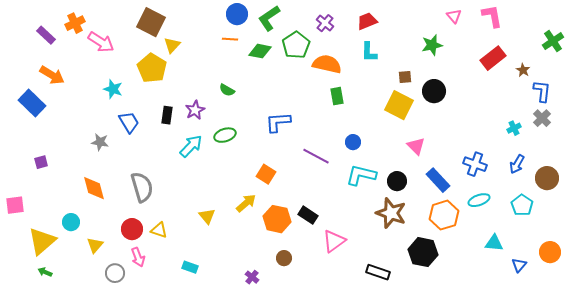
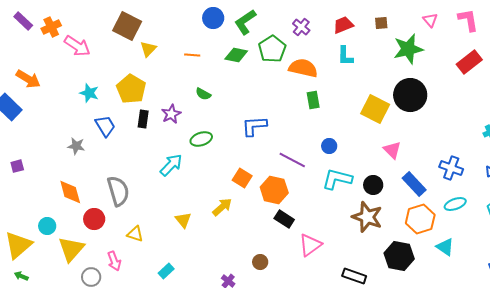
purple rectangle: (46, 35) -> (23, 21), moved
orange line: (230, 39) -> (192, 55), moved
green star: (432, 45) -> (408, 49), size x1.4
yellow pentagon: (152, 68) -> (131, 89), moved
brown square: (405, 77) -> (381, 23), moved
black circle: (434, 91) -> (410, 95), size x1.4
cyan arrow: (191, 146) -> (171, 165), moved
orange hexagon: (277, 219) -> (274, 190), moved
red circle: (132, 229) -> (94, 219), moved
cyan triangle: (494, 243) -> (445, 247), moved, turned 30
yellow triangle: (95, 245) -> (71, 249), size x1.6
cyan rectangle: (190, 267) -> (166, 271), turned -63

